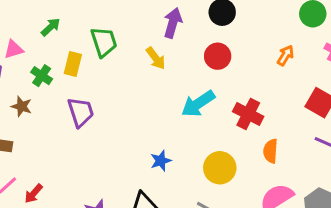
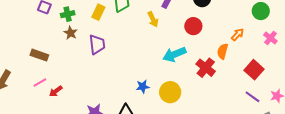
green cross: (42, 76) -> (68, 14), moved, turned 32
brown star: (22, 106) -> (71, 33), moved
orange semicircle: (271, 151) -> (223, 51), moved
yellow circle: (220, 168) -> (170, 92), moved

